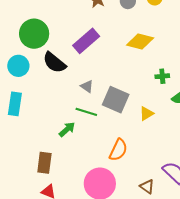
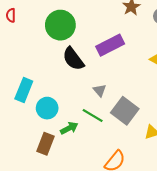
cyan circle: (18, 66) -> (47, 108), moved
brown rectangle: (44, 163) -> (45, 144), moved

